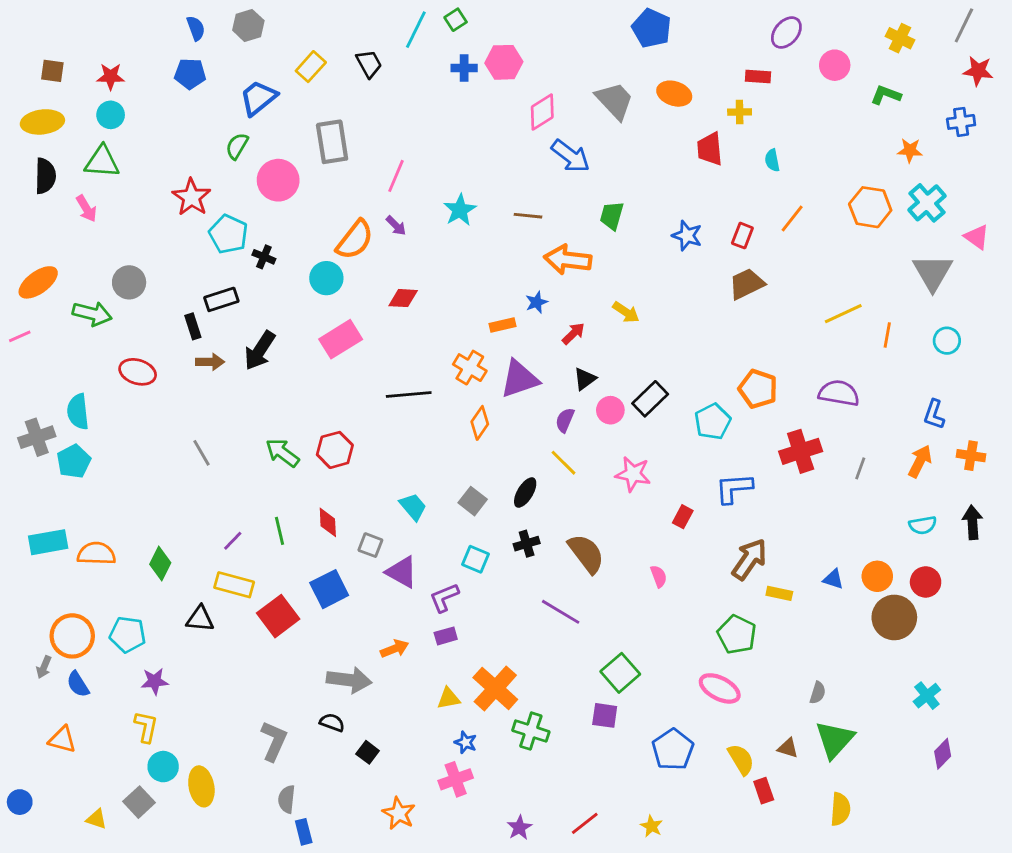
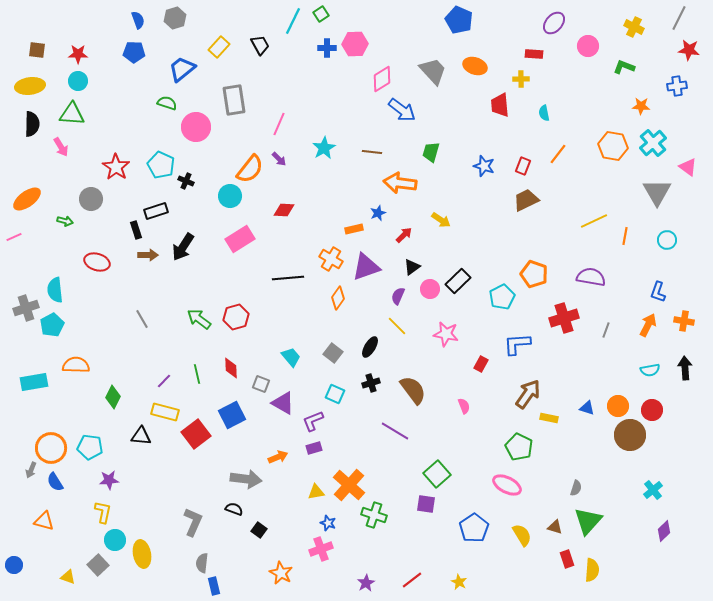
green semicircle: (237, 146) -> (167, 103), turned 78
red star: (192, 197) -> (116, 167), moved
green arrow: (92, 314) -> (65, 221), size x0.6
orange semicircle: (96, 554) -> (76, 365), moved
red rectangle: (764, 791) -> (567, 559), moved

